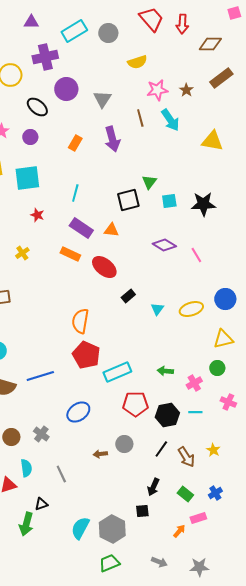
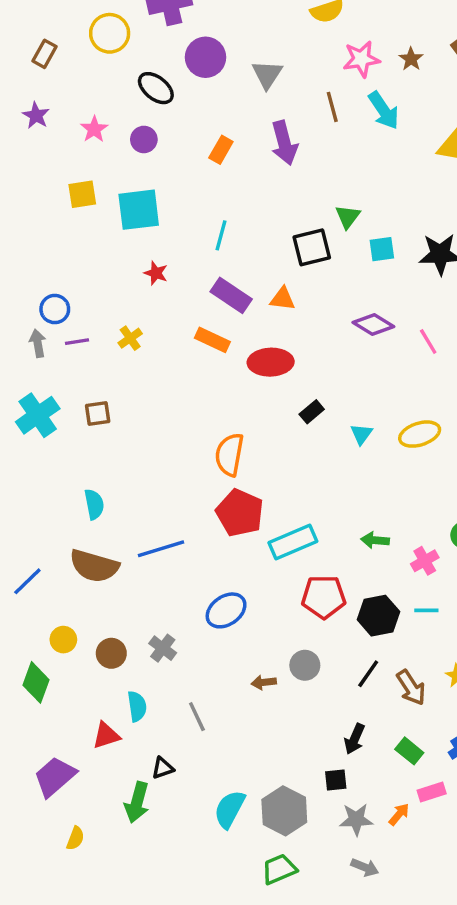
red ellipse: (104, 267) -> (271, 362), turned -40
gray star: (199, 567) -> (356, 819), moved

